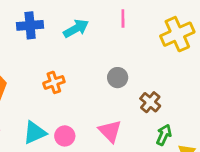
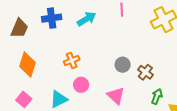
gray circle: (118, 78) -> (123, 65), moved
pink circle: (65, 136) -> (81, 85), moved

